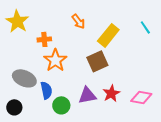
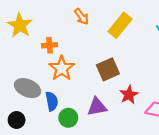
orange arrow: (78, 21) -> (81, 17), moved
yellow rectangle: (108, 35) -> (120, 25), moved
red star: (111, 93) -> (129, 95), moved

